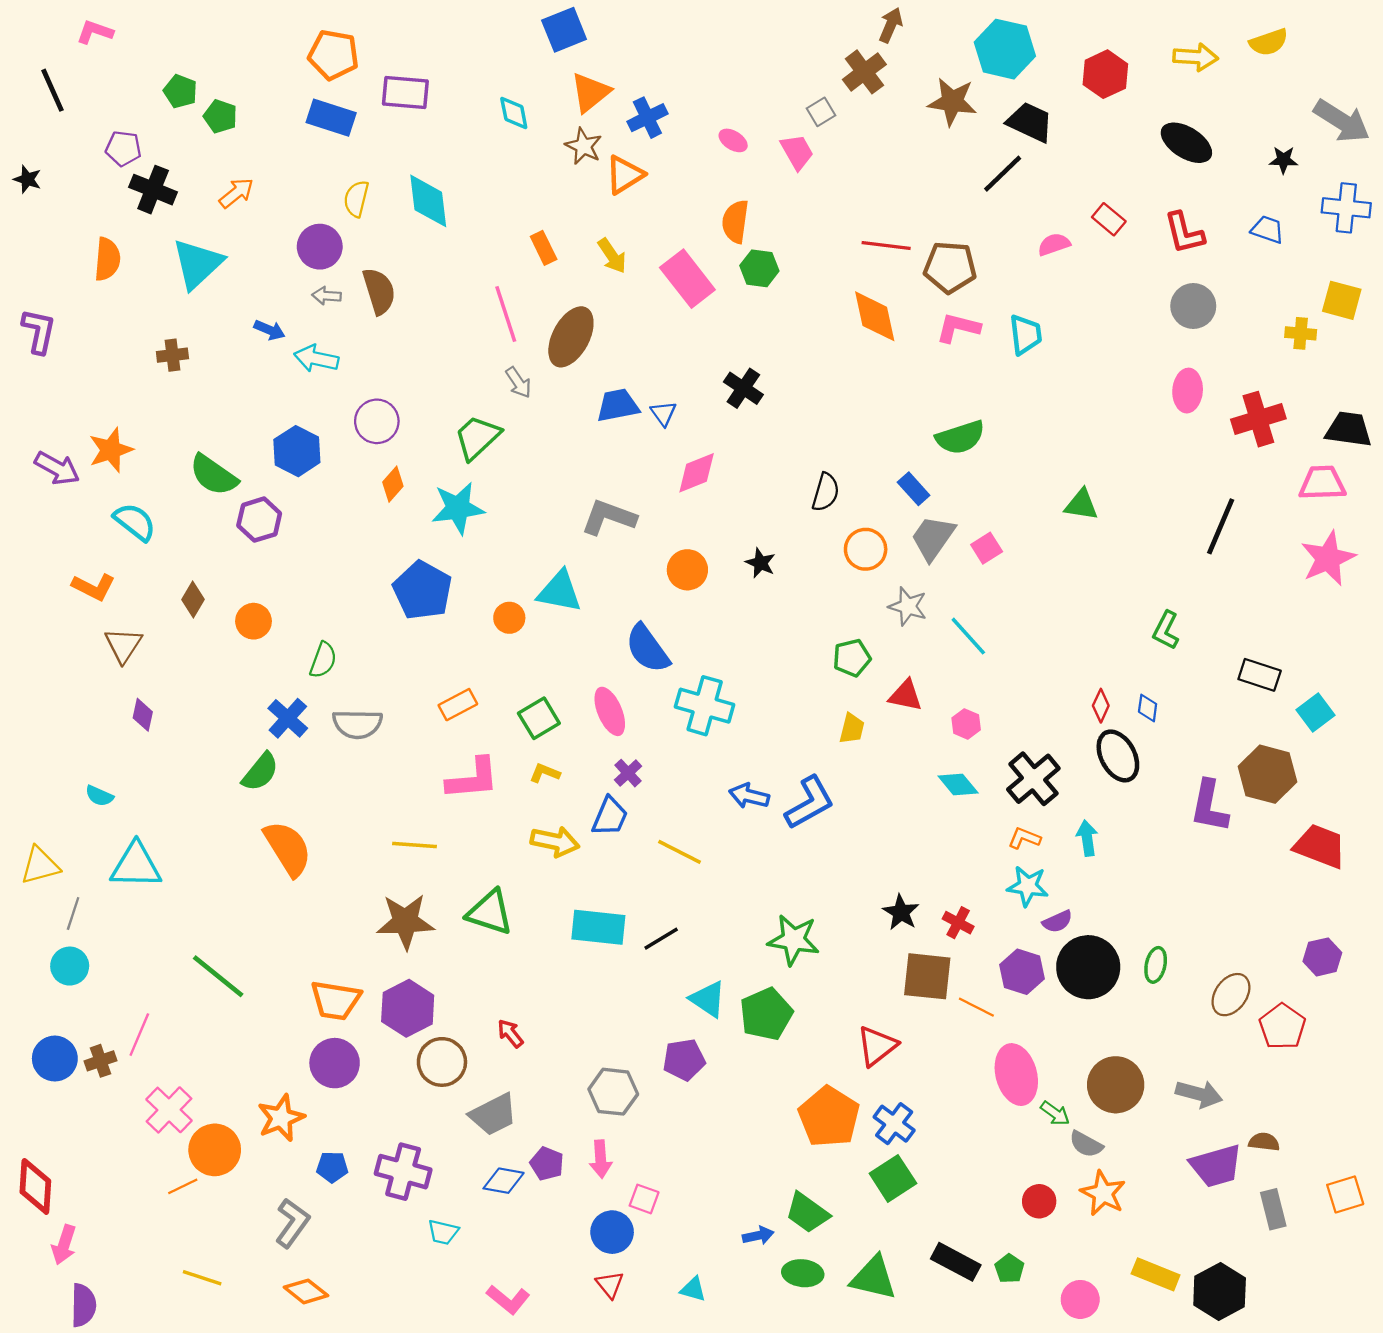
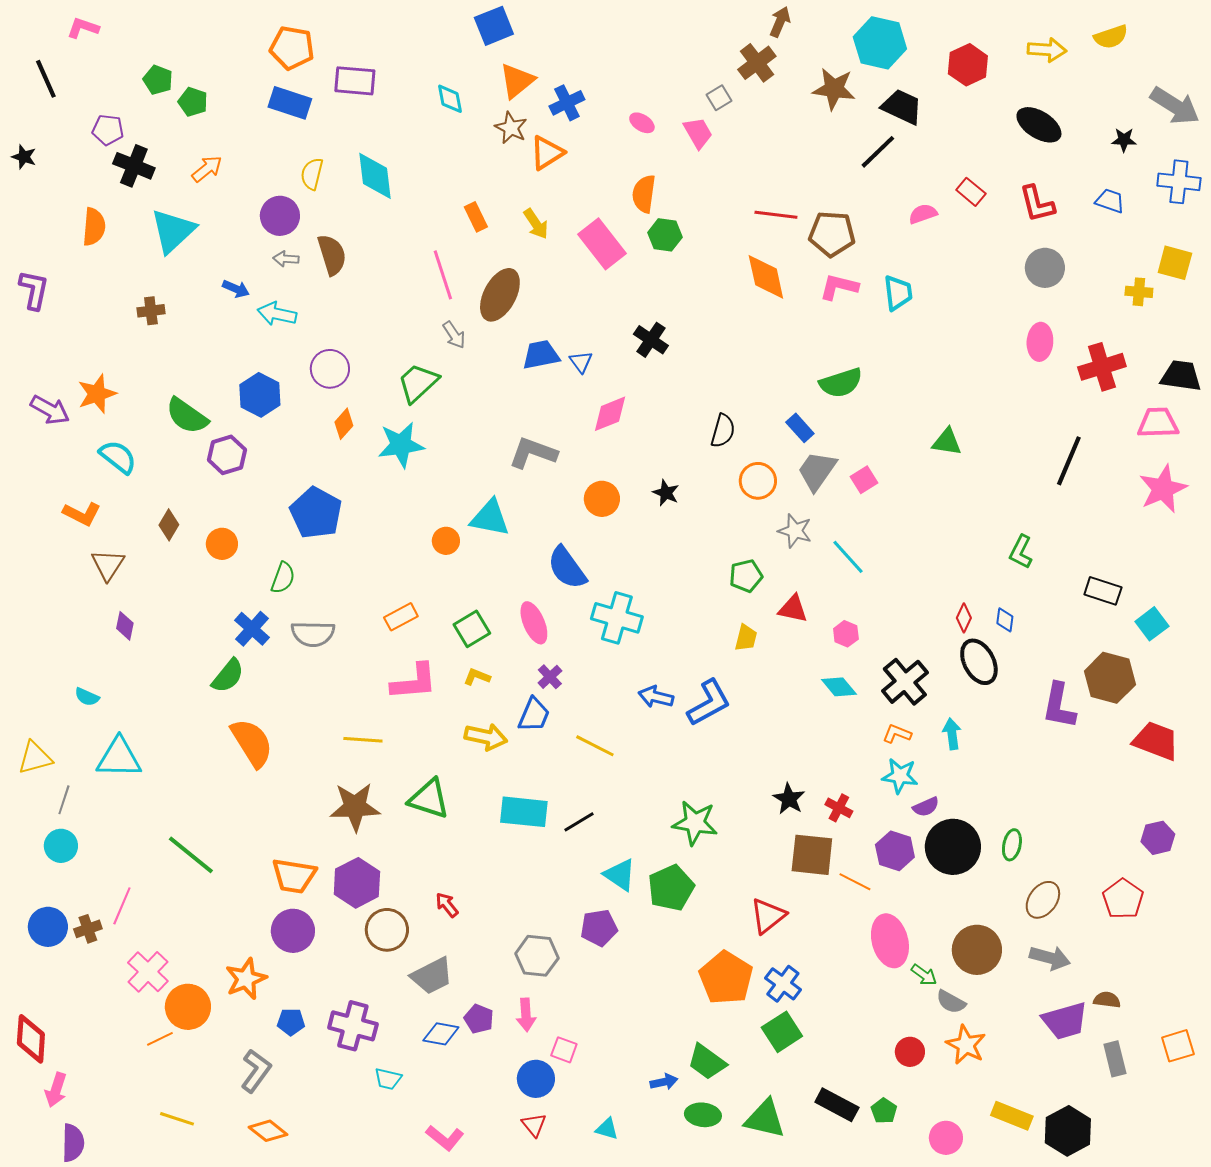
blue pentagon: (423, 590) -> (316, 513), moved
brown ellipse: (1231, 995) -> (1043, 900), moved

